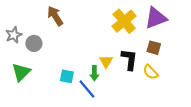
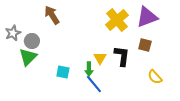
green triangle: (21, 72) -> (28, 57), moved
yellow semicircle: (151, 72) -> (155, 77), moved
blue line: (87, 89) -> (94, 84), moved

